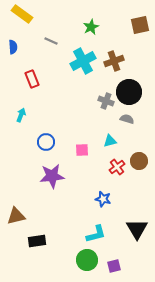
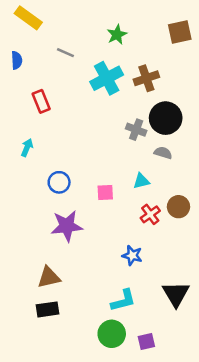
brown triangle: (16, 216) -> (49, 277), moved

